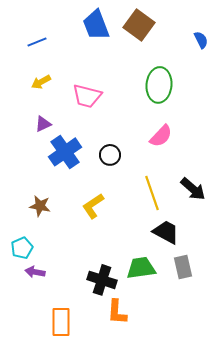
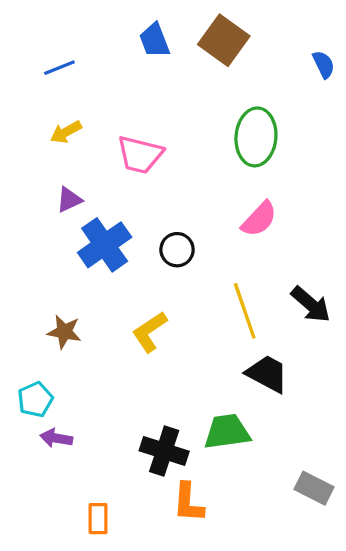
blue trapezoid: (96, 25) -> (154, 40), size x0.7
gray rectangle: (183, 267) -> (314, 488), moved, turned -50
orange rectangle: (61, 322) -> (98, 519), size x0.7

